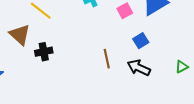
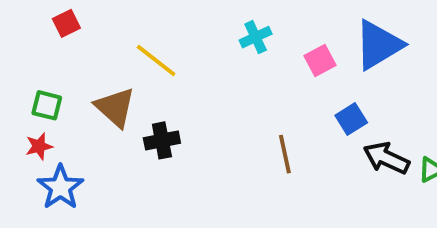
black arrow: (139, 68) -> (386, 158), moved

